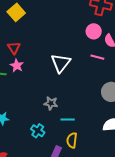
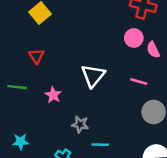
pink line: (97, 57) -> (139, 82), moved
pink star: (17, 66) -> (53, 95), moved

